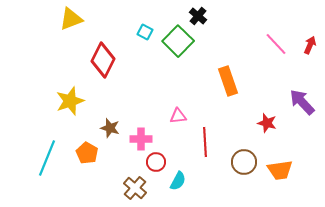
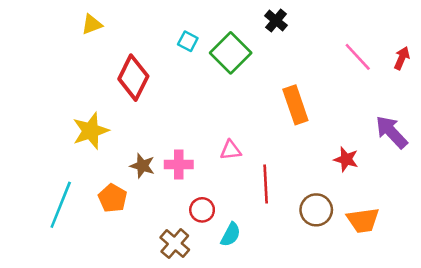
black cross: (198, 16) -> (276, 21), moved
yellow triangle: (71, 19) -> (92, 24), size x0.7
pink cross: (141, 139) -> (179, 164), moved

